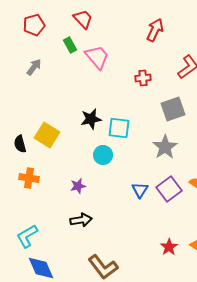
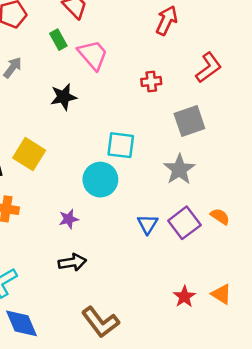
black star: (91, 119) -> (63, 97), moved
cyan circle: (103, 155) -> (100, 180), size x1.4

